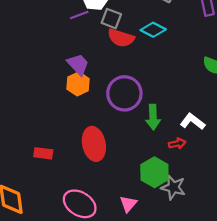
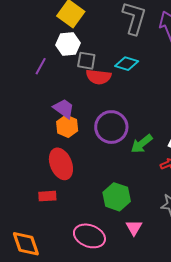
purple line: (79, 15) -> (41, 66), moved, turned -30
green arrow: (153, 117) -> (142, 144), turned 65
red ellipse: (94, 144) -> (61, 164), moved
green hexagon: (154, 172) -> (117, 197), moved

